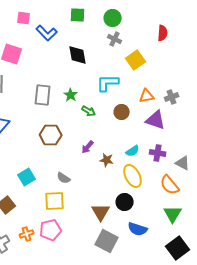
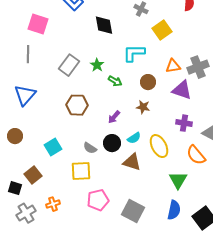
gray rectangle: (43, 95) -> (69, 65), turned 30
gray cross: (172, 97) -> (198, 67), size x1.5
cyan semicircle: (133, 151) -> (134, 138), moved
brown star: (107, 160) -> (143, 107), moved
black circle: (125, 202) -> (112, 143), moved
brown triangle: (101, 212) -> (132, 162), moved, turned -42
green triangle: (173, 214) -> (178, 180), moved
blue semicircle: (138, 229) -> (174, 210), moved, turned -96
pink pentagon: (51, 230) -> (98, 200), moved

